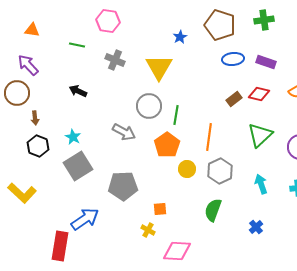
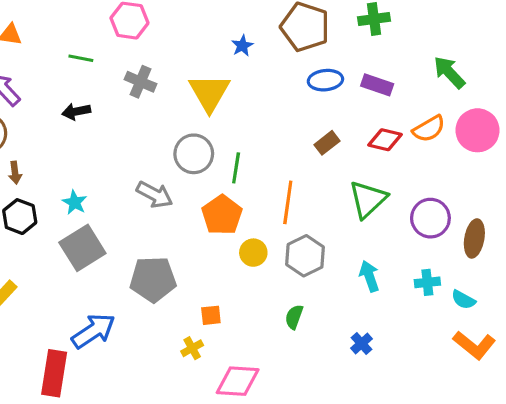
black arrow: (78, 91) -> (76, 111), moved, turned -36
red diamond: (259, 94) -> (385, 140), moved
green semicircle: (213, 210) -> (294, 317), size x0.7
yellow cross: (148, 230) -> (192, 348), turned 32

